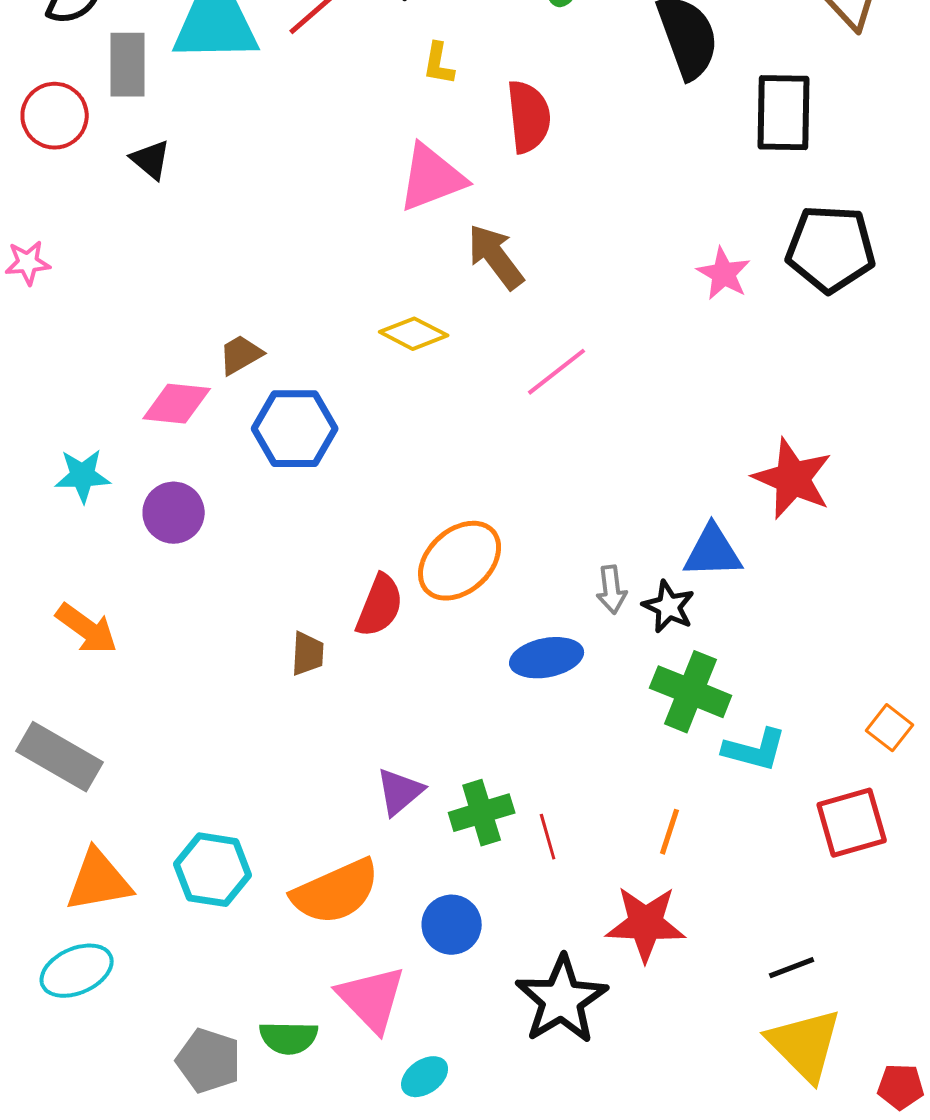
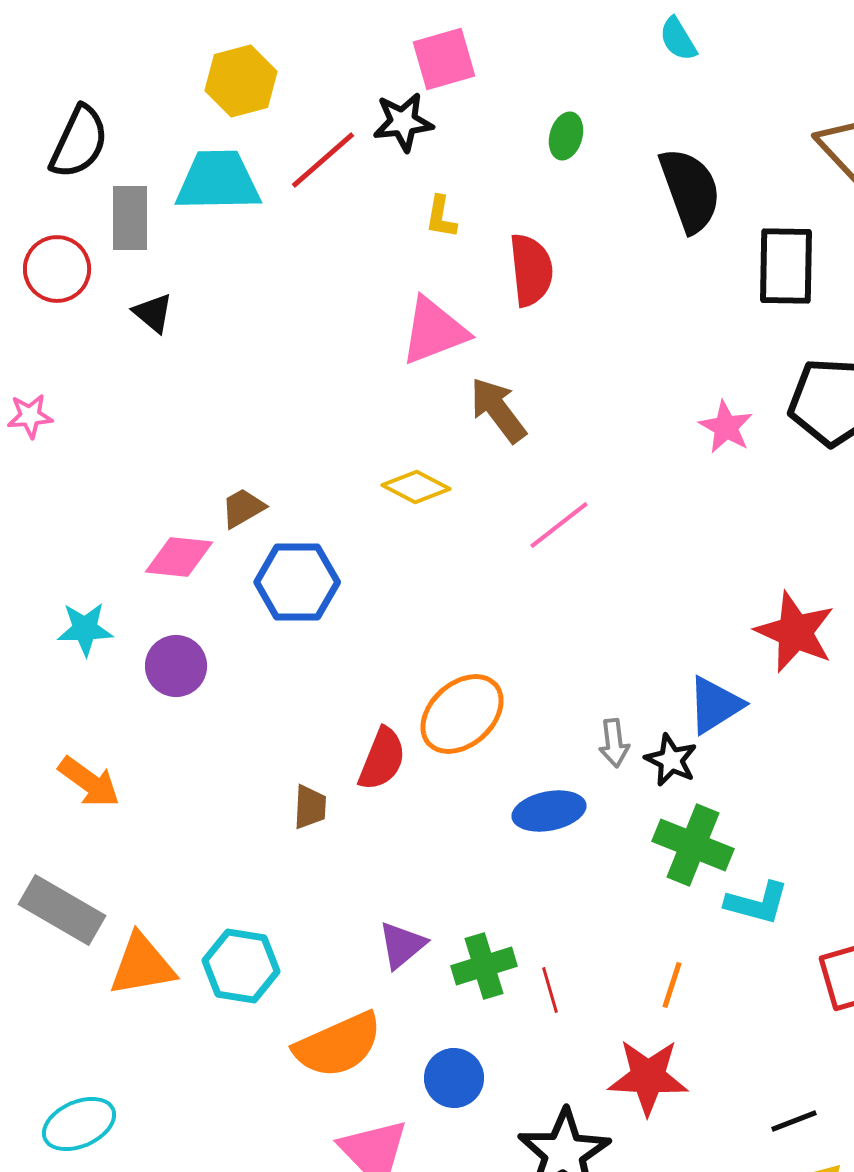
blue triangle: (713, 552) -> (715, 705), turned -30
cyan hexagon: (213, 870) -> (241, 966), moved
orange triangle: (99, 881) -> (142, 965), moved

